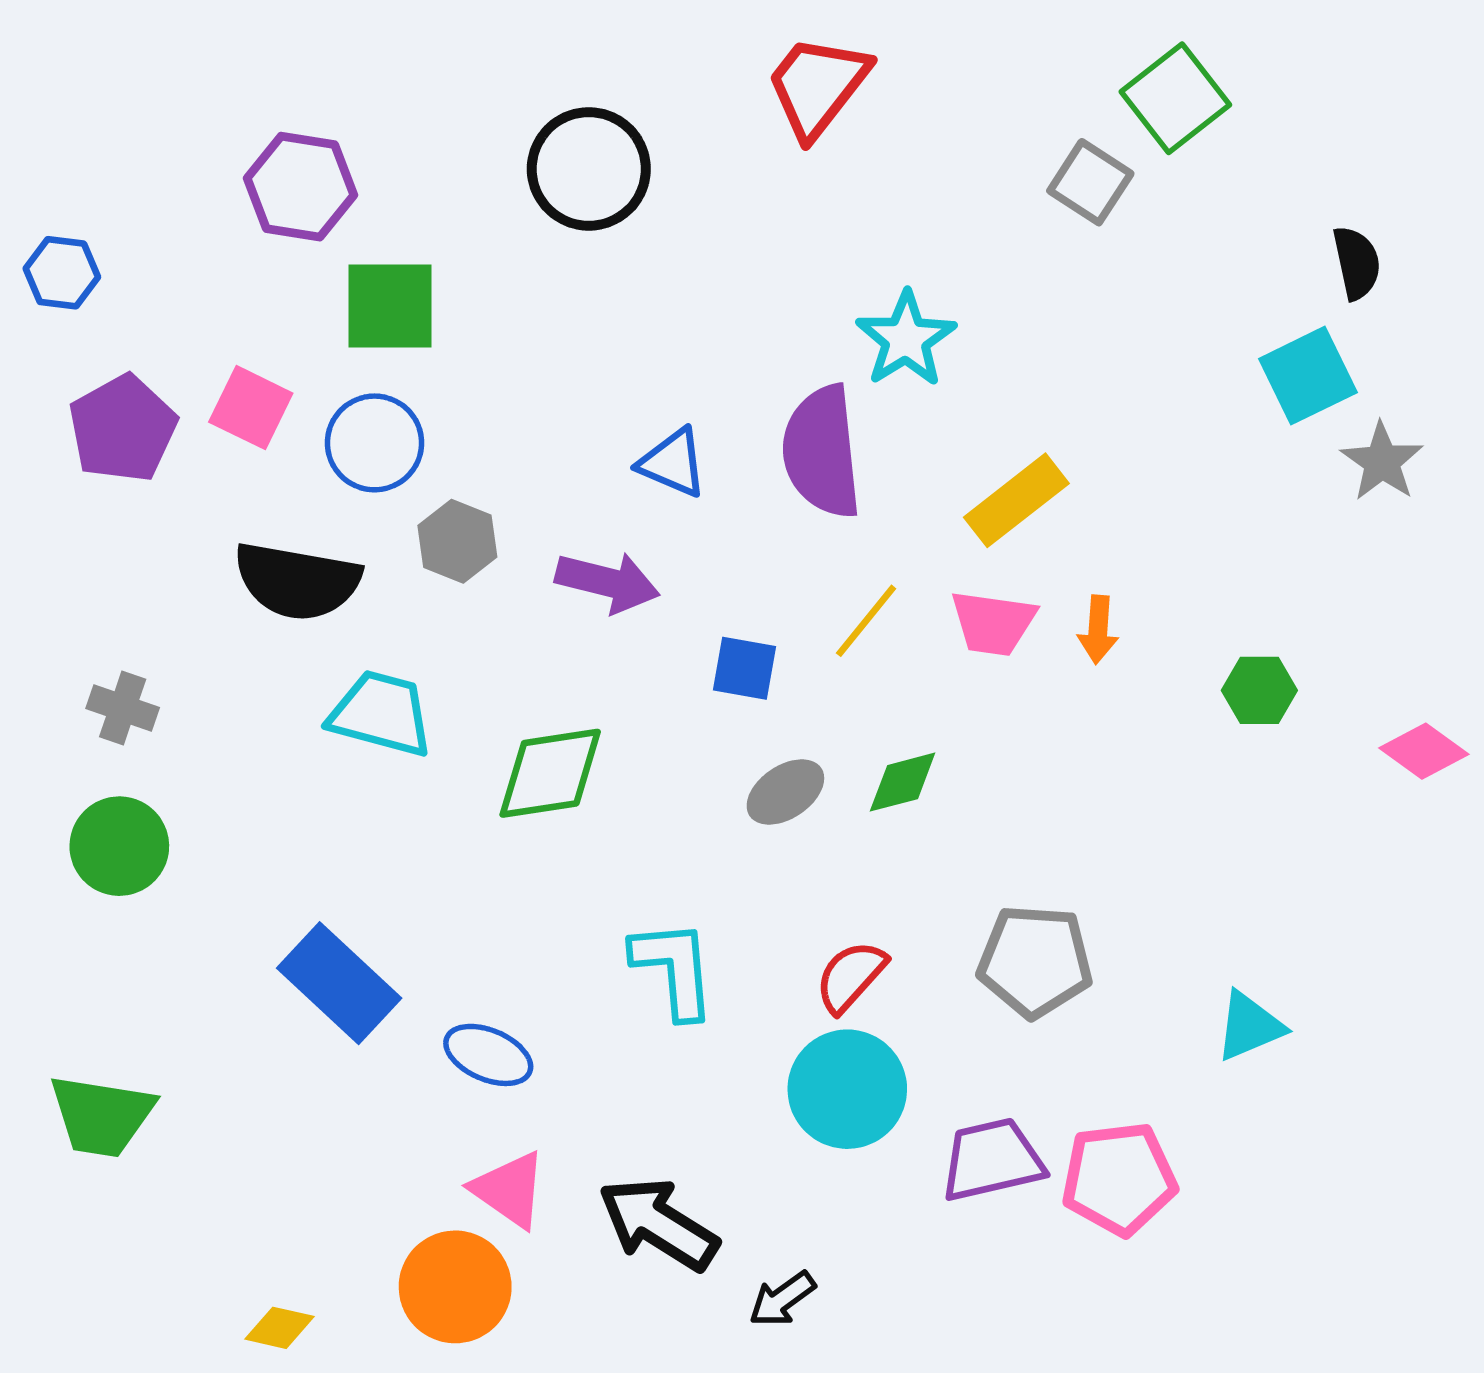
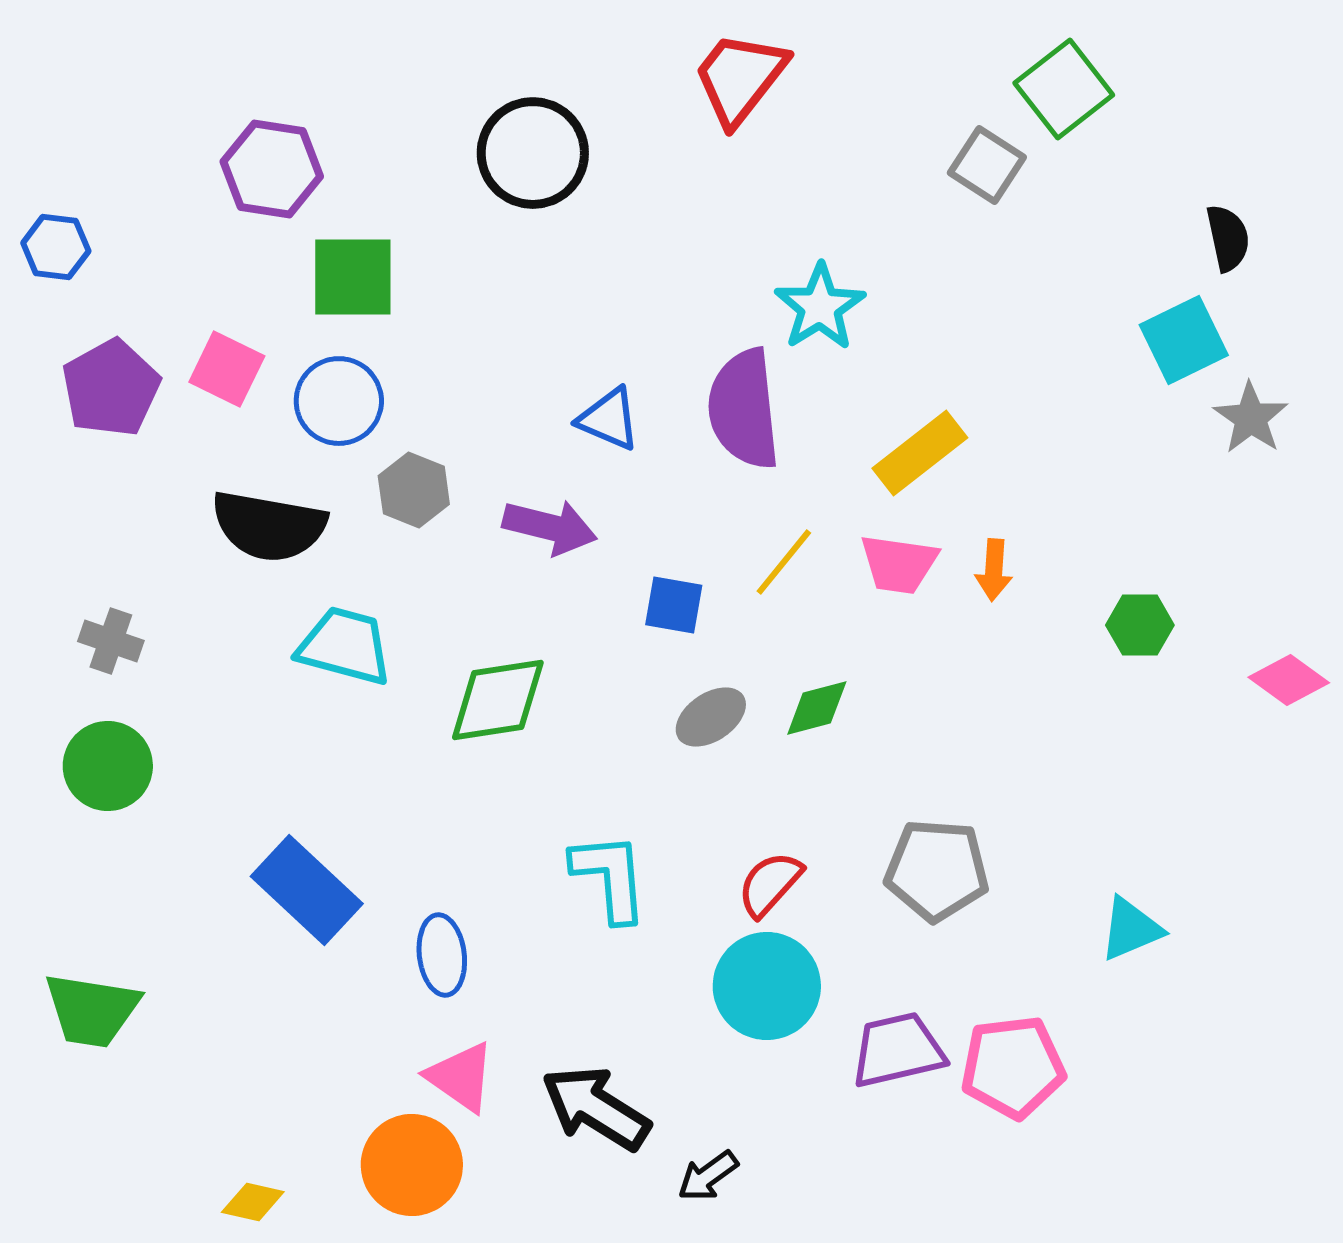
blue ellipse: (488, 1055) -> (442, 955), turned 60

